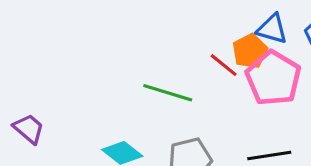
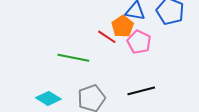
pink pentagon: (273, 78) -> (139, 42), size x0.7

